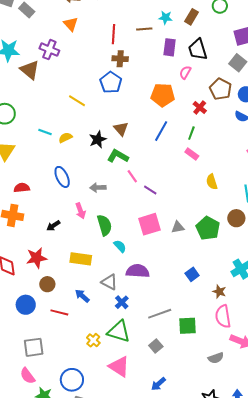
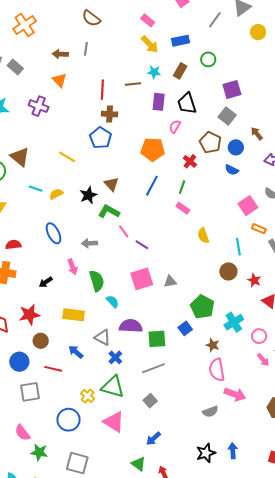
brown triangle: (30, 70) -> (20, 157), moved
green pentagon: (208, 228) -> (202, 307), moved
green square: (188, 326) -> (157, 339), moved
gray square: (34, 347) -> (30, 392), moved
blue circle: (72, 380) -> (69, 420), moved

